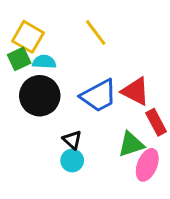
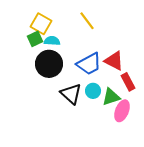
black triangle: (72, 140) -> (71, 94), size x1.6
cyan circle: (72, 161) -> (93, 91), moved

